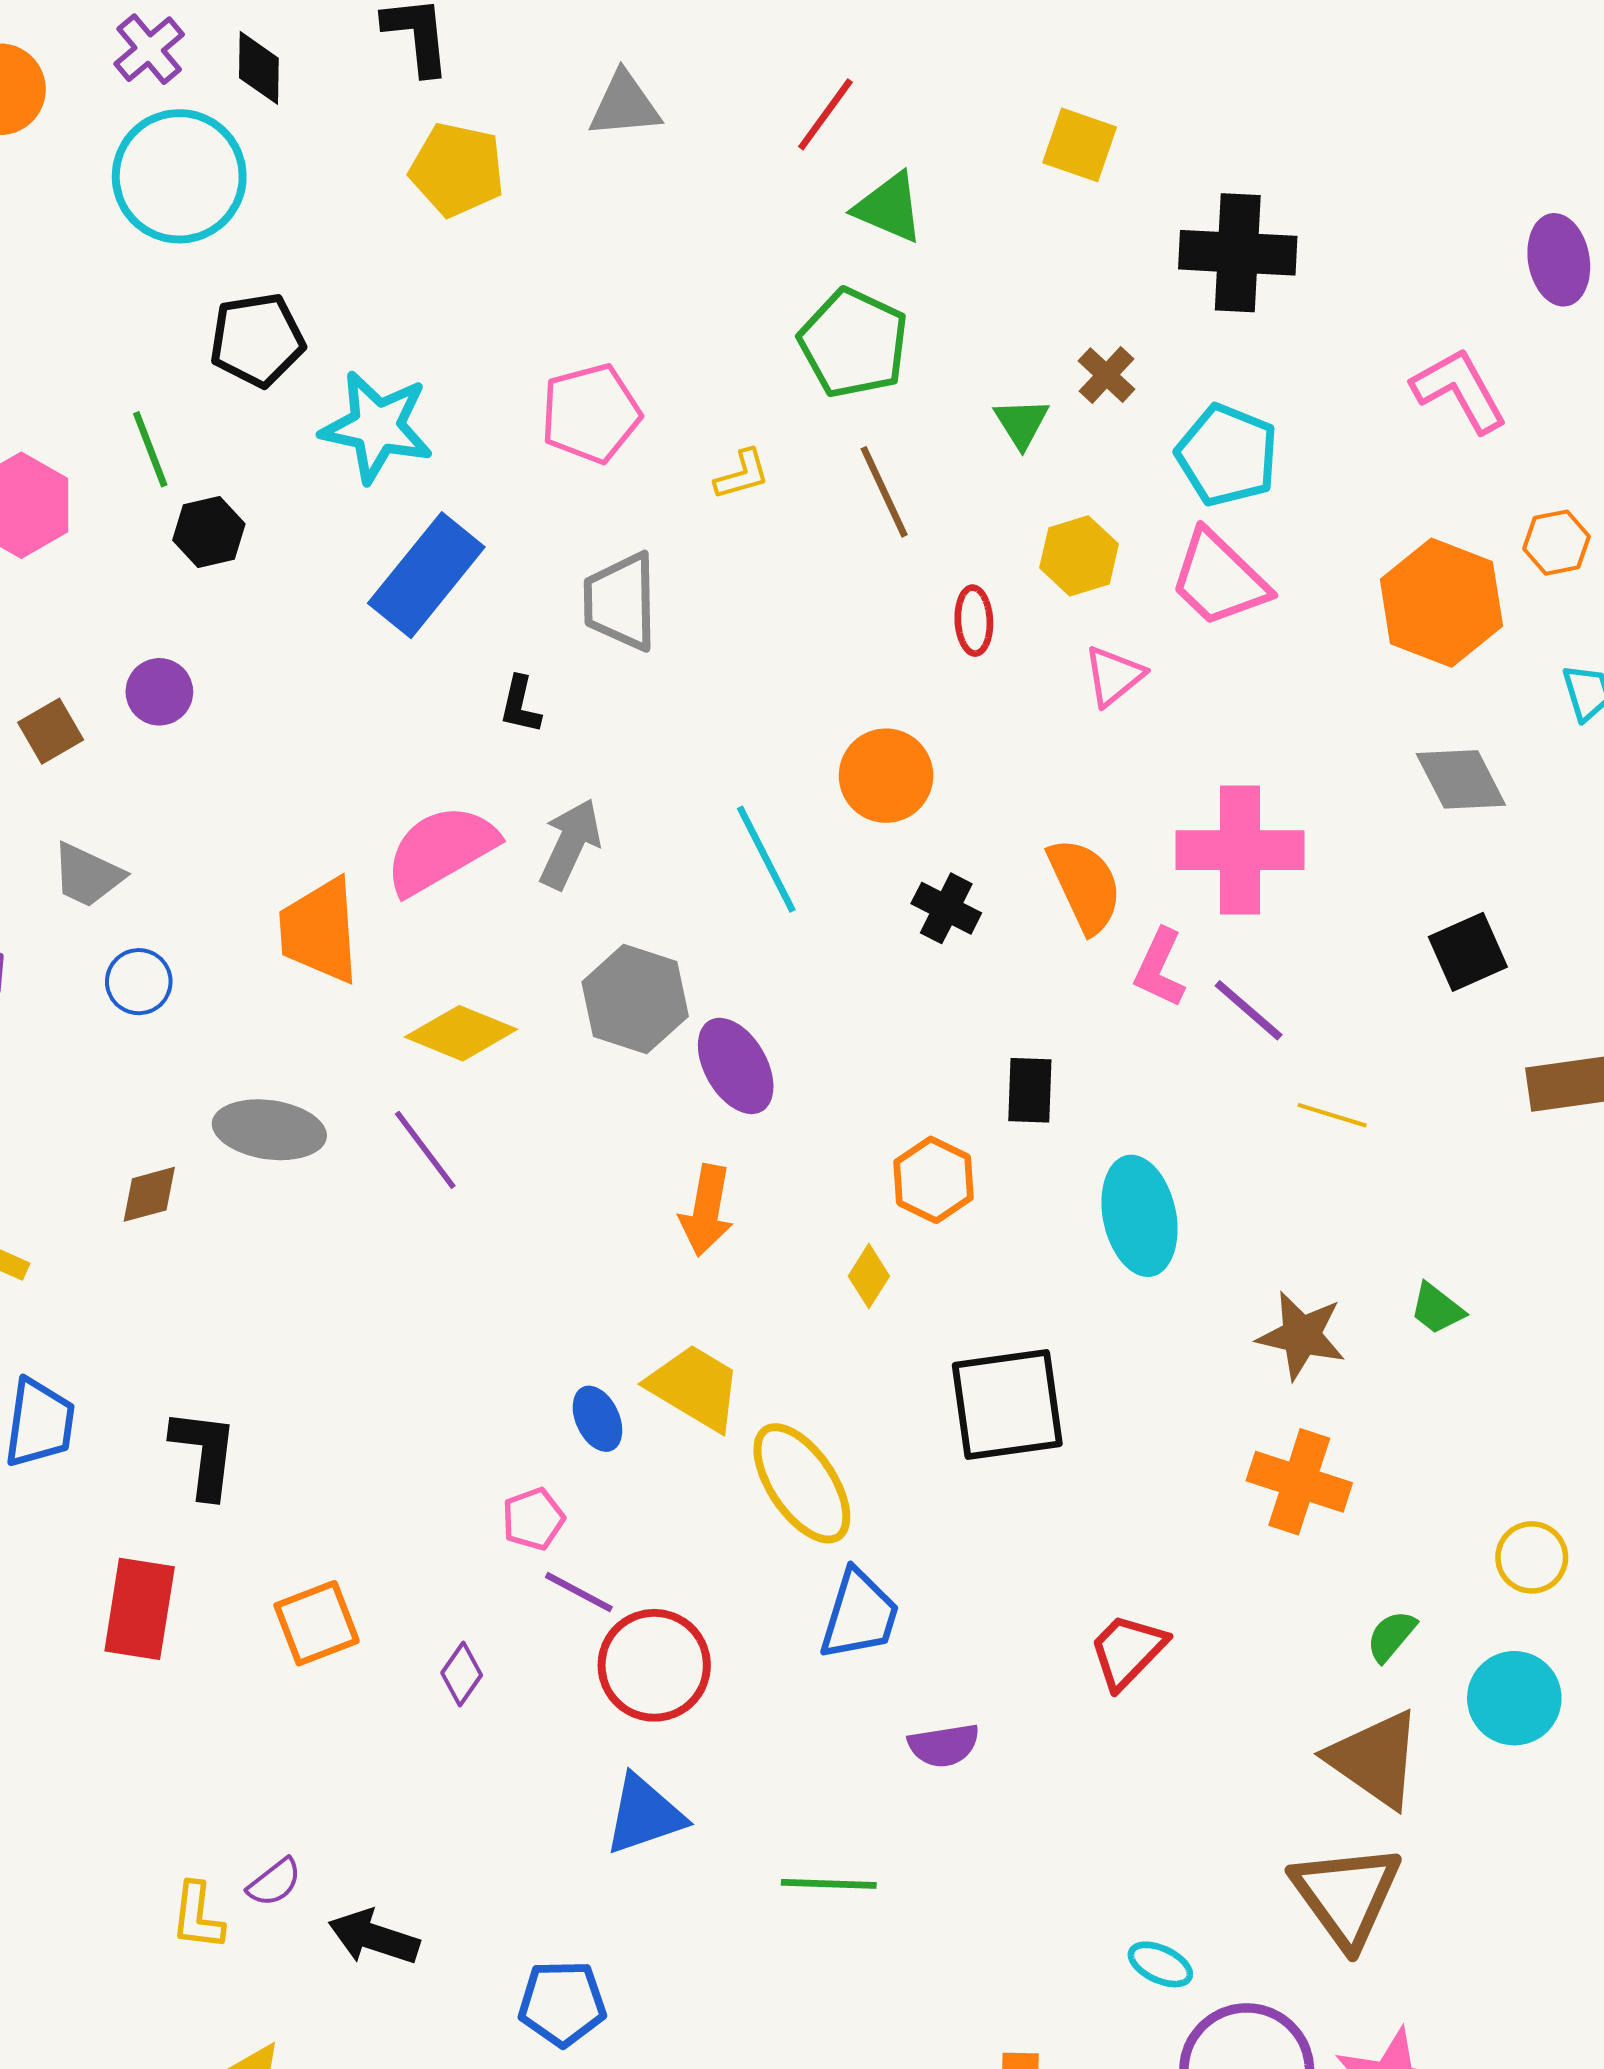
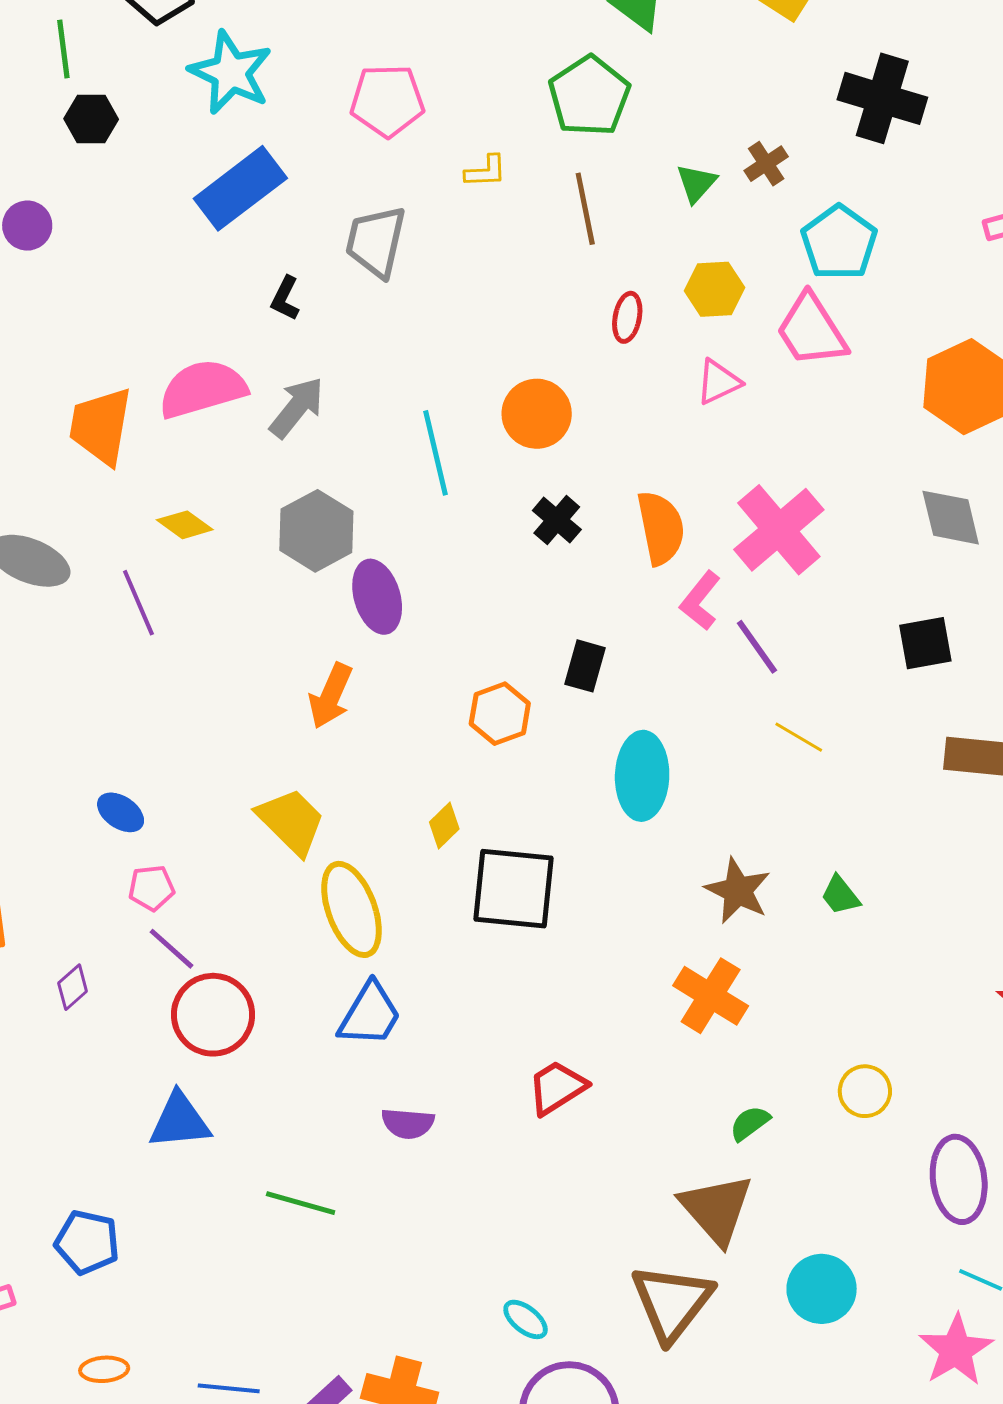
pink cross: (1240, 850) -> (779, 530), turned 36
yellow diamond: (461, 1033) -> (185, 525), size x0.7
yellow diamond: (869, 1276) -> (444, 826), moved
blue ellipse: (597, 1419) -> (121, 812), moved, turned -45
cyan circle: (1514, 1698) -> (822, 1289), moved

